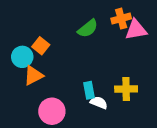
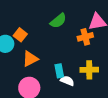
orange cross: (121, 19) -> (85, 37), moved
orange triangle: (33, 75) -> (30, 59), moved

